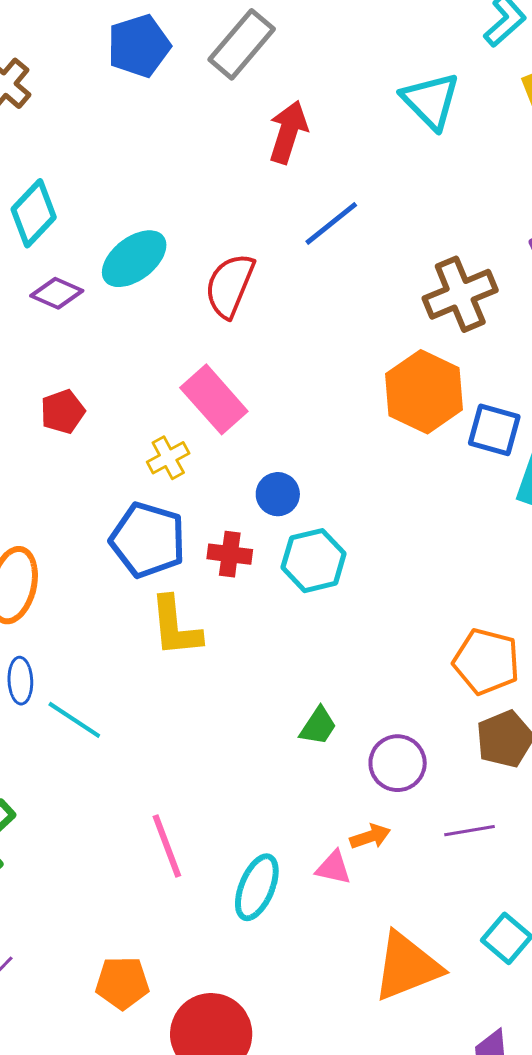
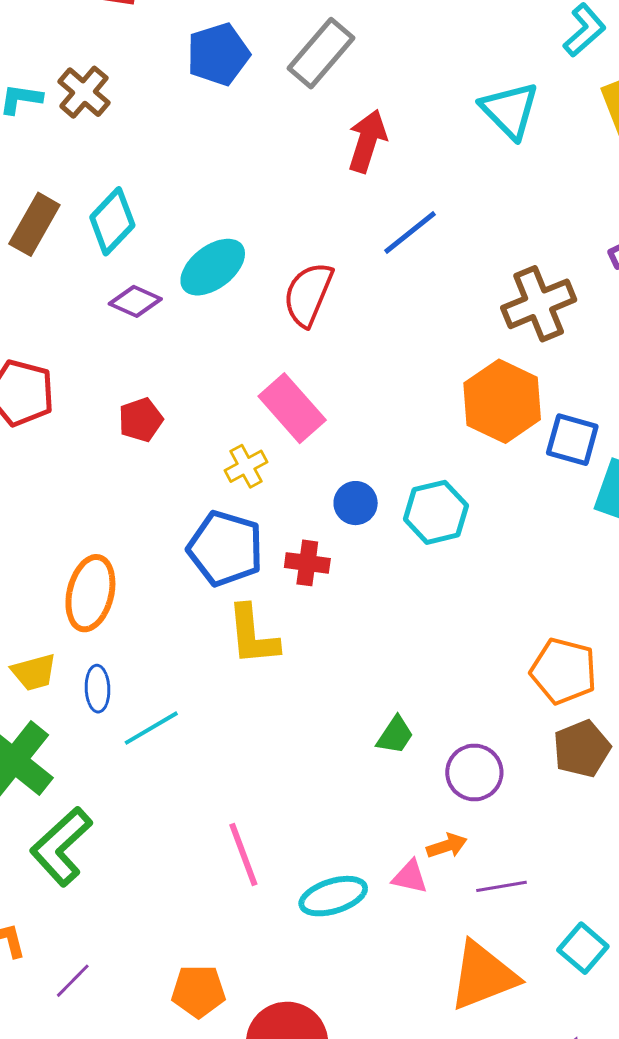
cyan hexagon: (314, 561) -> (436, 512), moved
cyan line: (74, 720) -> (151, 728), turned -64
purple line: (469, 831) -> (501, 886), moved
cyan ellipse: (257, 887) -> (333, 896), turned 50

